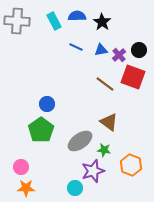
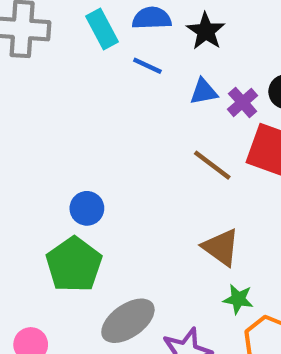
blue line: (76, 47) -> (147, 66), moved
gray ellipse: (80, 141) -> (128, 321), moved
green star: (104, 150) -> (238, 299), moved

